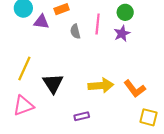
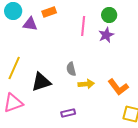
gray semicircle: (75, 31) -> (71, 69), moved
black triangle: (53, 83) -> (41, 82), turned 45
yellow arrow: (101, 86) -> (86, 84), size x0.7

